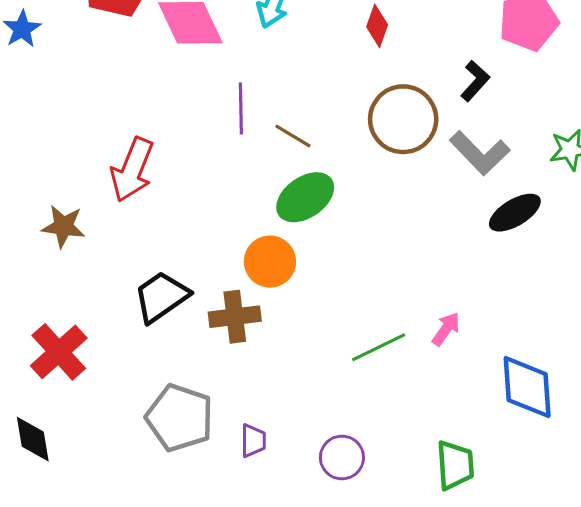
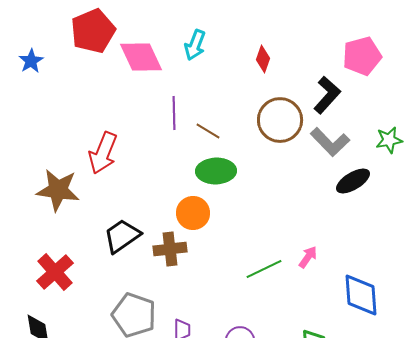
black L-shape: (475, 81) -> (327, 95), size x1.4
green ellipse: (305, 197) -> (216, 171), turned 33
brown star: (63, 226) -> (58, 190), size x1.5

